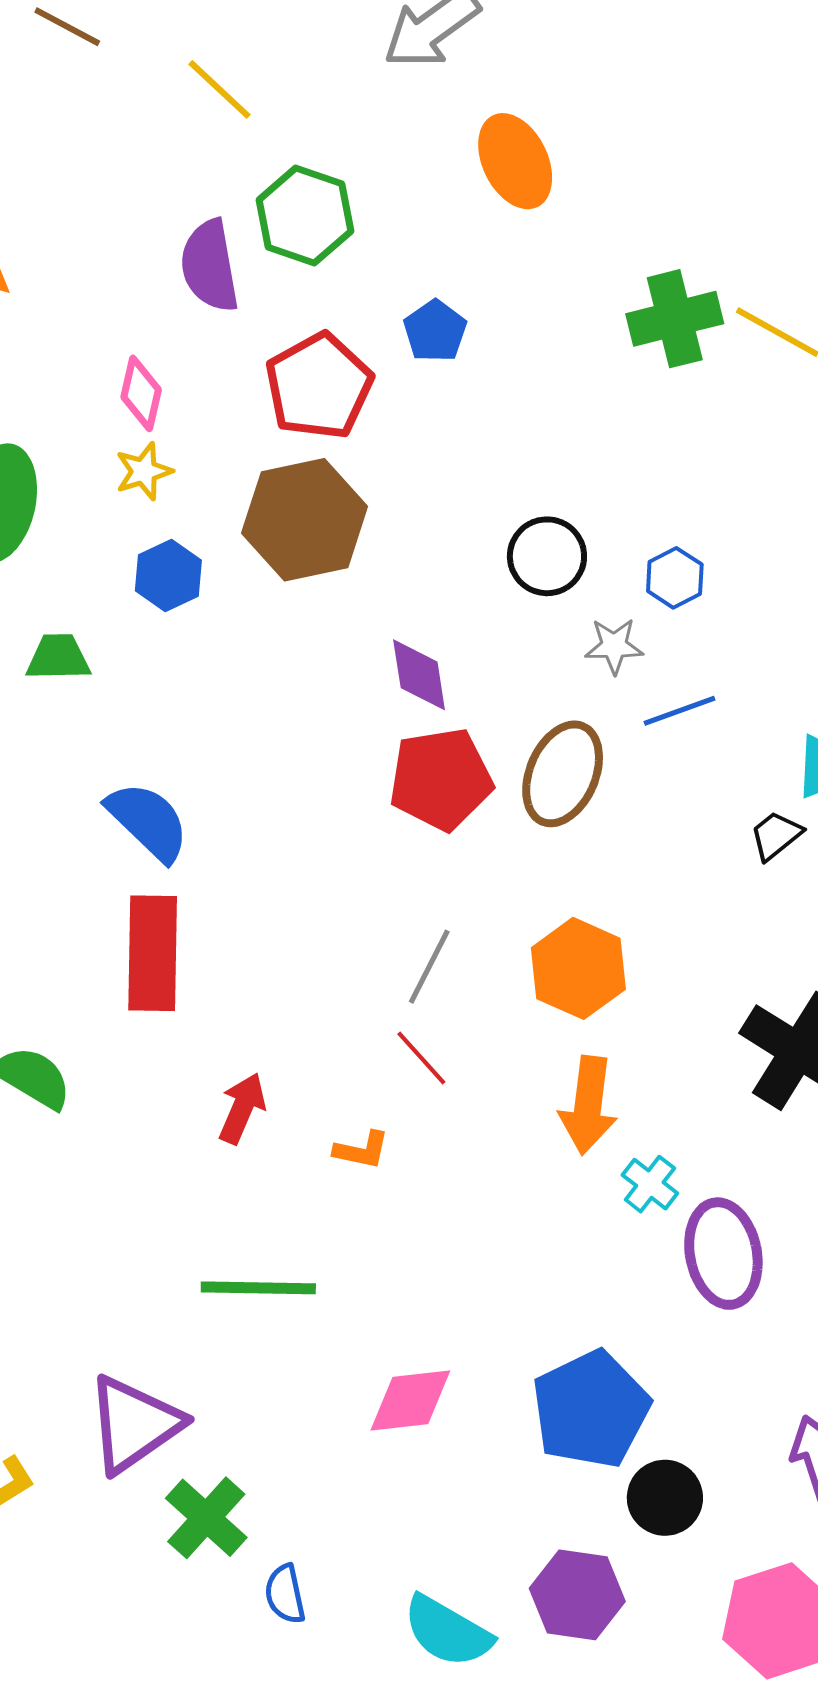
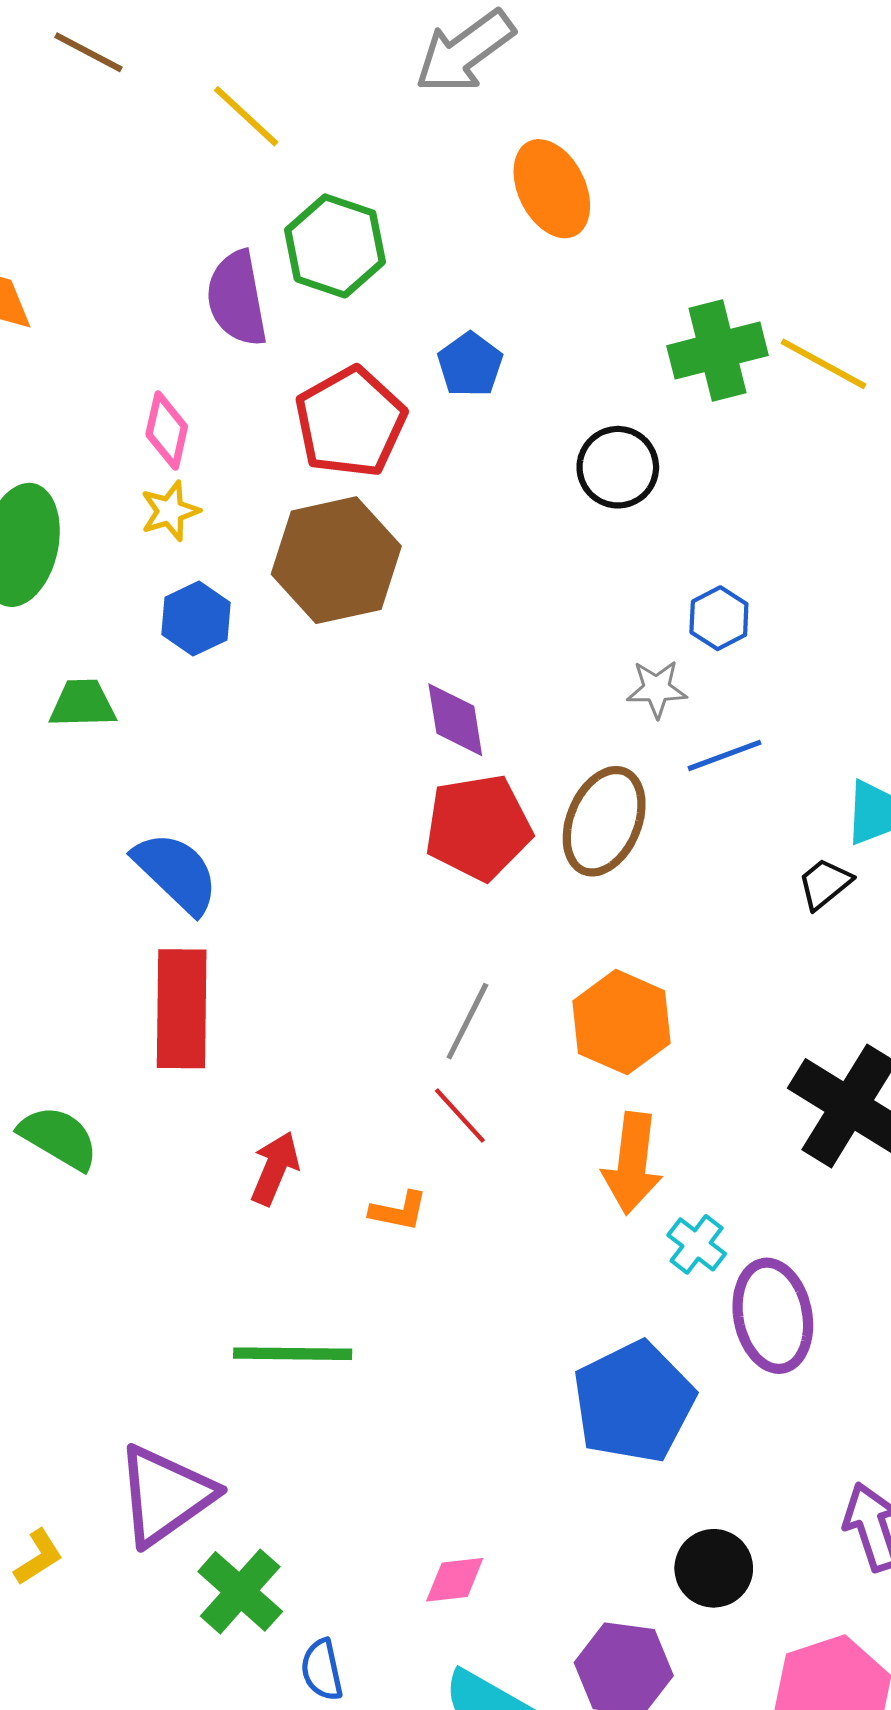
black circle: (547, 556) -> (618, 467), moved
pink diamond: (410, 1401) -> (455, 1580), moved, size x0.7
blue pentagon: (591, 1409) -> (634, 1402), moved

